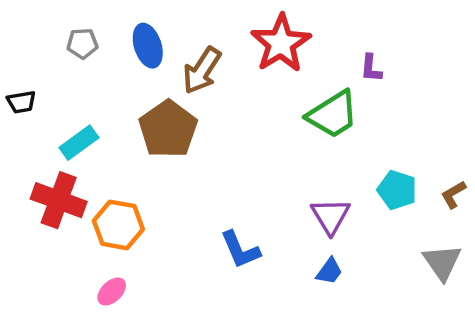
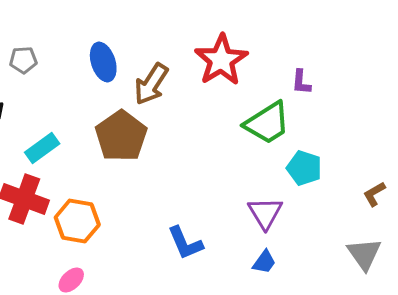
gray pentagon: (82, 43) -> (23, 60), moved
cyan pentagon: (397, 190) -> (304, 168), moved

